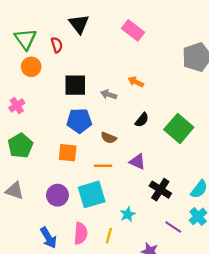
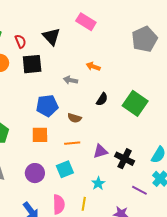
black triangle: (79, 24) -> (51, 37), moved
black square: (75, 85) -> (32, 64), moved
purple triangle: (137, 162) -> (100, 151), moved, turned -35
cyan square: (92, 194) -> (65, 169), size x0.7

